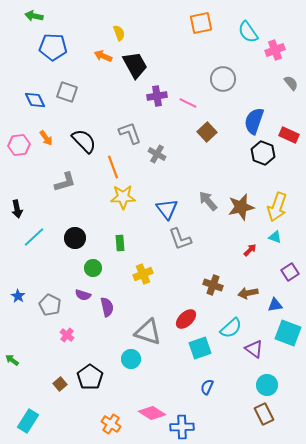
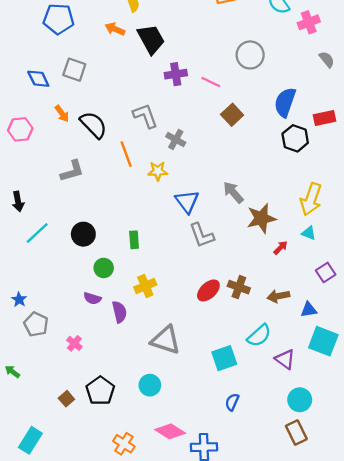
red rectangle: (289, 135) -> (324, 118), turned -36
orange arrow: (46, 138) -> (62, 114), moved
yellow star: (123, 197) -> (158, 171), moved, size x0.7
brown star: (241, 207) -> (261, 218), moved
yellow cross: (143, 274) -> (145, 286), moved
gray pentagon: (50, 305) -> (36, 324), moved
red ellipse: (186, 319) -> (208, 290), moved
cyan circle: (131, 359) -> (150, 385), moved

